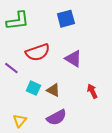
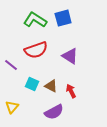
green L-shape: (18, 21) -> (35, 20), moved, turned -140
red arrow: (92, 91) -> (71, 91), moved
yellow triangle: (20, 121) -> (12, 107), moved

